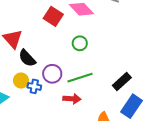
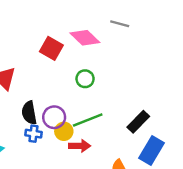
black semicircle: (27, 58) -> (29, 113), moved, turned 36
yellow circle: (21, 80) -> (64, 131), moved

